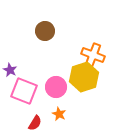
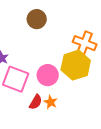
red semicircle: (35, 123) -> (36, 102), moved

